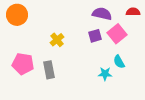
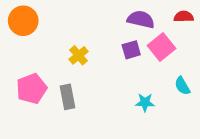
cyan semicircle: (119, 62) -> (182, 86), moved
pink pentagon: (23, 64) -> (31, 89), turned -30

